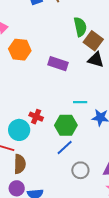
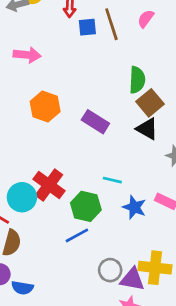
orange hexagon: (20, 50) -> (45, 106), moved
red cross: (36, 117) -> (49, 185), size x1.6
gray circle: (80, 170) -> (110, 270), moved

